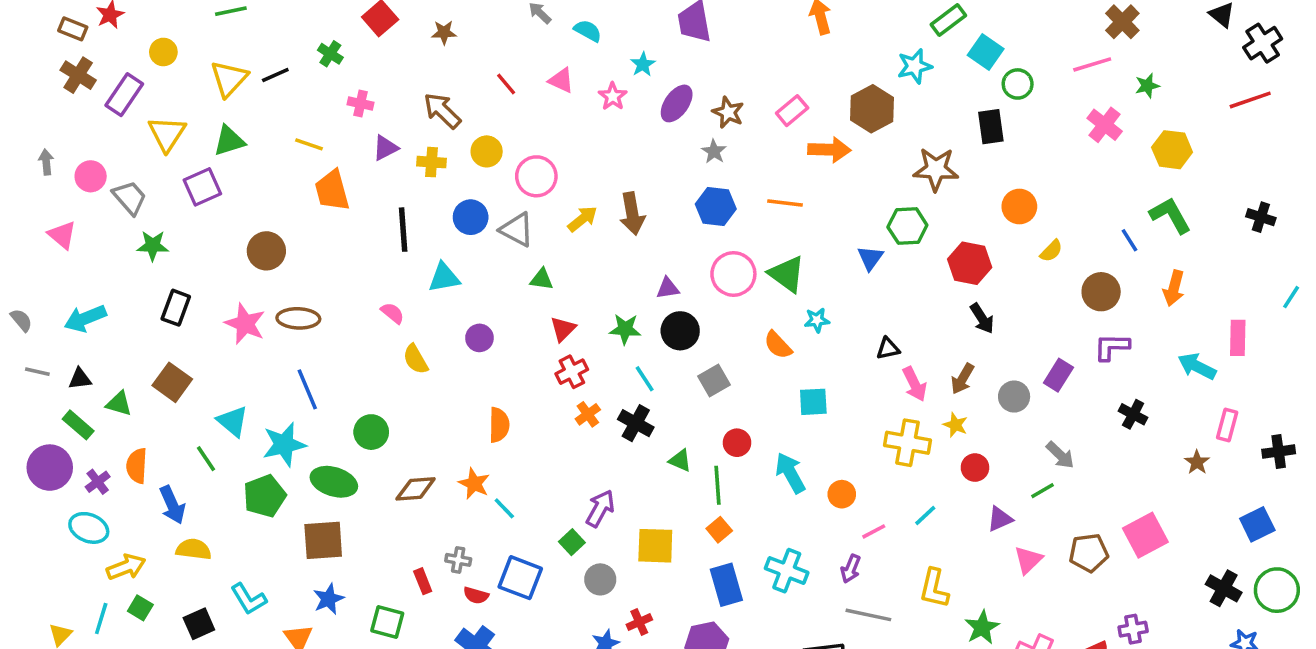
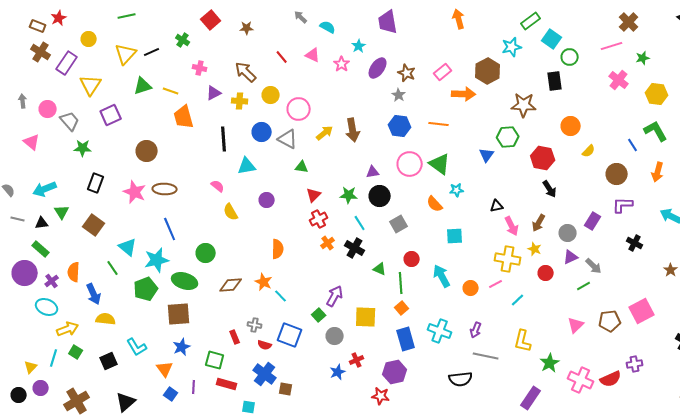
green triangle: (229, 141) -> (143, 86), moved
green triangle: (119, 404) -> (62, 212), moved, turned 42
purple triangle: (1000, 519) -> (571, 257), moved
pink line: (874, 531) -> (496, 284), moved

